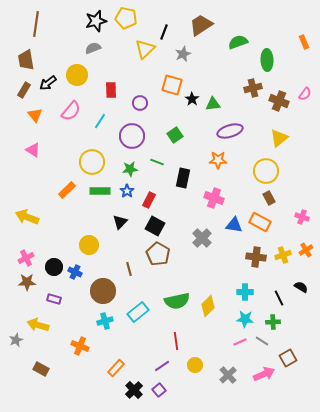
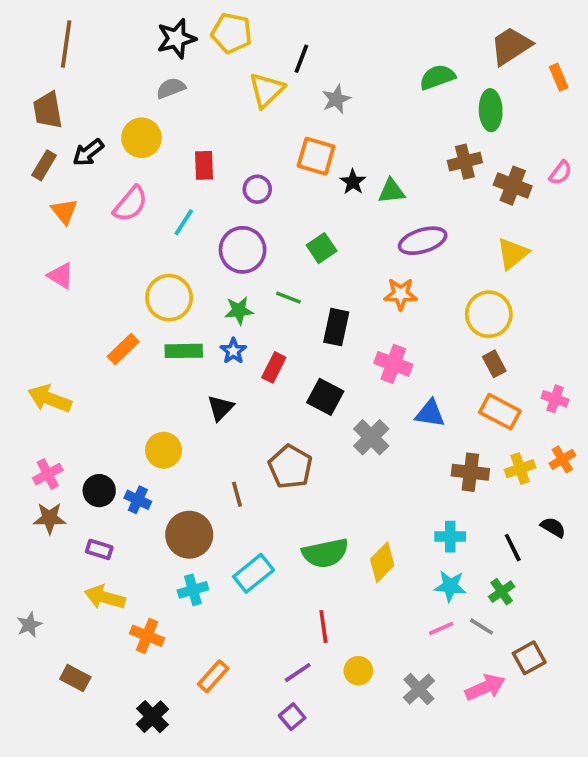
brown trapezoid: (201, 25) -> (511, 46), moved
orange rectangle: (260, 222) -> (500, 412), moved
black square: (155, 226) -> (325, 397), moved
green cross: (273, 322) -> (502, 592), turned -32
yellow arrow: (38, 325) -> (105, 597), moved
black cross: (134, 390) -> (152, 717), moved

